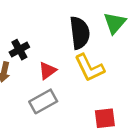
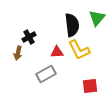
red triangle: (47, 71) -> (57, 52), moved, turned 32

